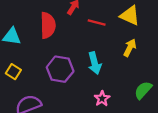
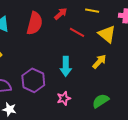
purple hexagon: (60, 69) -> (33, 80), moved

